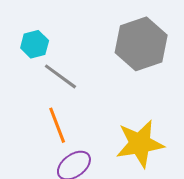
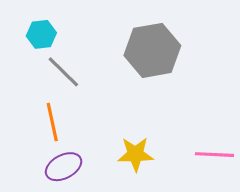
yellow star: (140, 144) -> (136, 154), size x0.7

